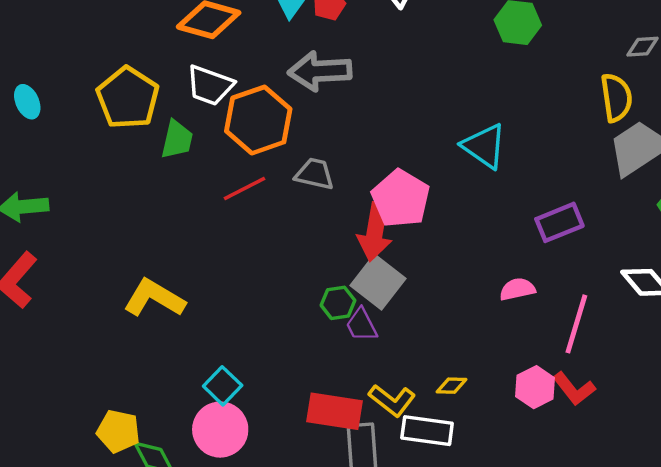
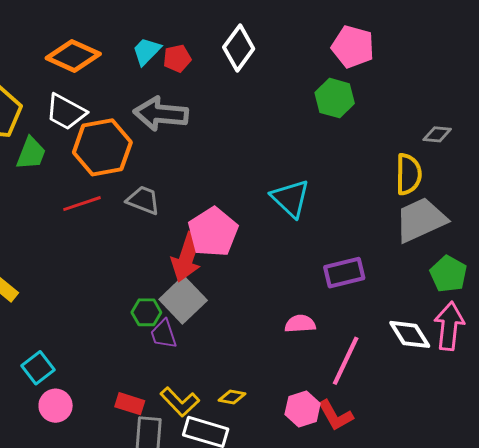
red rectangle: (335, 411) -> (130, 404), size x0.6
pink circle: (220, 430) -> (56, 406), moved, size x0.7

